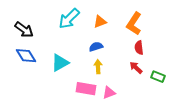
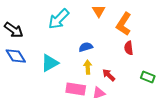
orange triangle: (100, 22) -> (99, 11), moved, turned -40
red arrow: (136, 68) -> (109, 75), moved

